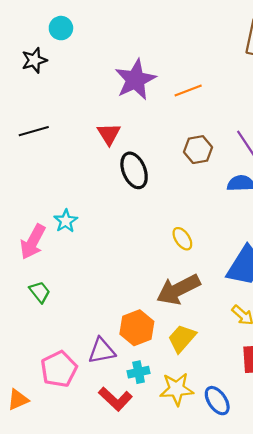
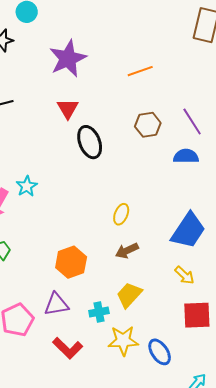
purple star: (135, 80) -> (68, 59), moved
yellow ellipse: (182, 239) -> (121, 214), moved, turned 55
brown arrow: (178, 289) -> (127, 251), size x0.6
orange hexagon: (137, 328) -> (71, 262), moved
cyan cross: (139, 372) -> (99, 312), moved

